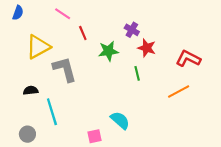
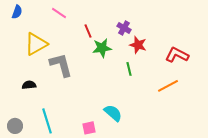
red line: (83, 33) -> (88, 31), moved
cyan line: (52, 112) -> (47, 121), moved
gray circle: (27, 134) -> (15, 126), moved

